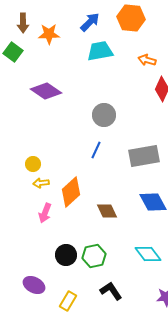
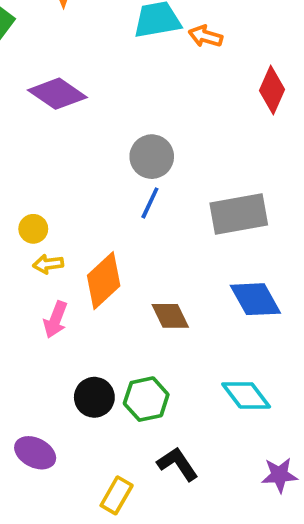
orange arrow: (147, 60) -> (205, 36), moved
gray circle: (104, 115) -> (152, 157), moved
yellow rectangle: (68, 301) -> (117, 495), moved

